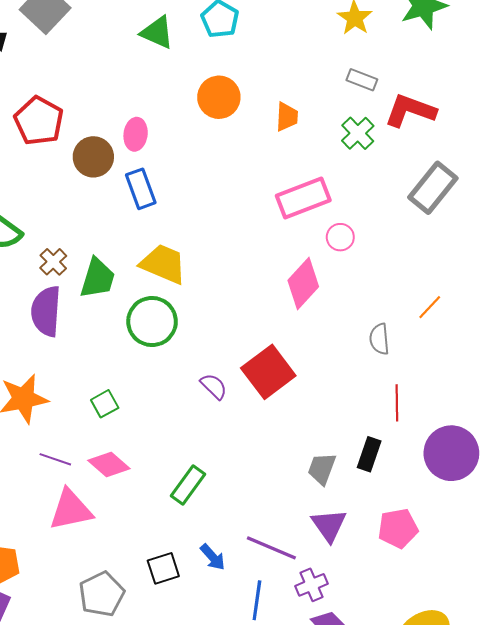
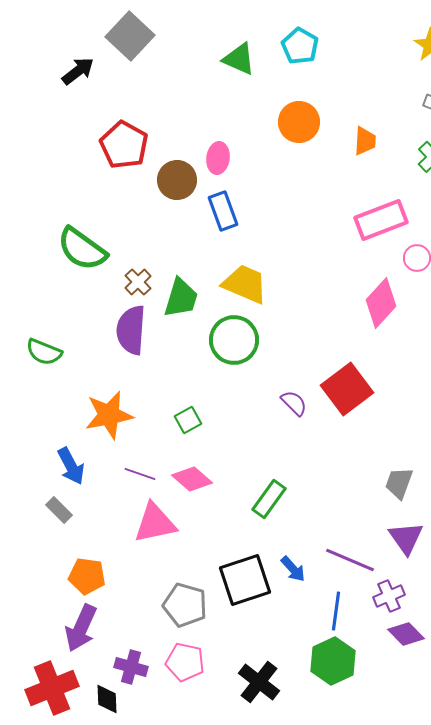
black square: (163, 568) -> (245, 580), size x1.6
gray pentagon: (102, 594) -> (185, 605), turned -30

